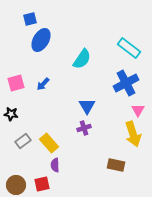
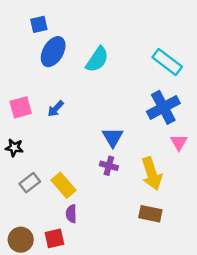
cyan semicircle: (82, 59) -> (97, 59), moved
purple cross: (84, 128) -> (109, 166), turned 32
yellow arrow: (133, 134) -> (152, 174), moved

